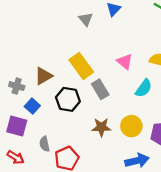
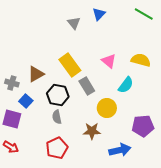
yellow circle: (131, 126) -> (107, 108), moved
brown star: (101, 127) -> (92, 131), moved
gray semicircle: (45, 144) -> (57, 117), moved

